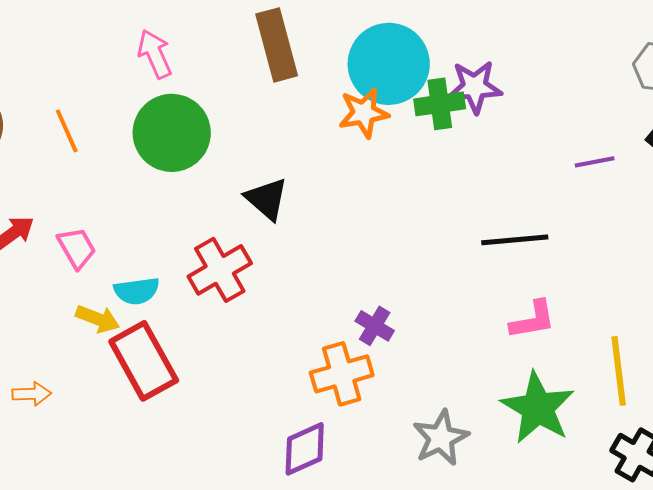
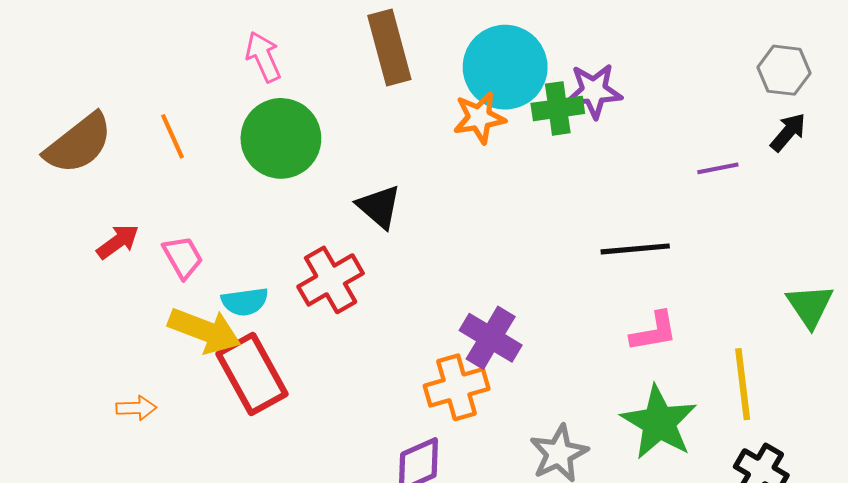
yellow arrow: (98, 319) -> (205, 331), size x1.6
purple cross: (375, 326) -> (491, 338), size x1.5

